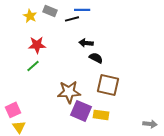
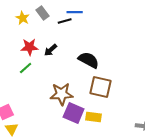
gray rectangle: (50, 11) -> (43, 13), turned 32
black arrow: (86, 43) -> (51, 50), moved, turned -48
black semicircle: (96, 58) -> (89, 60), size x1.5

